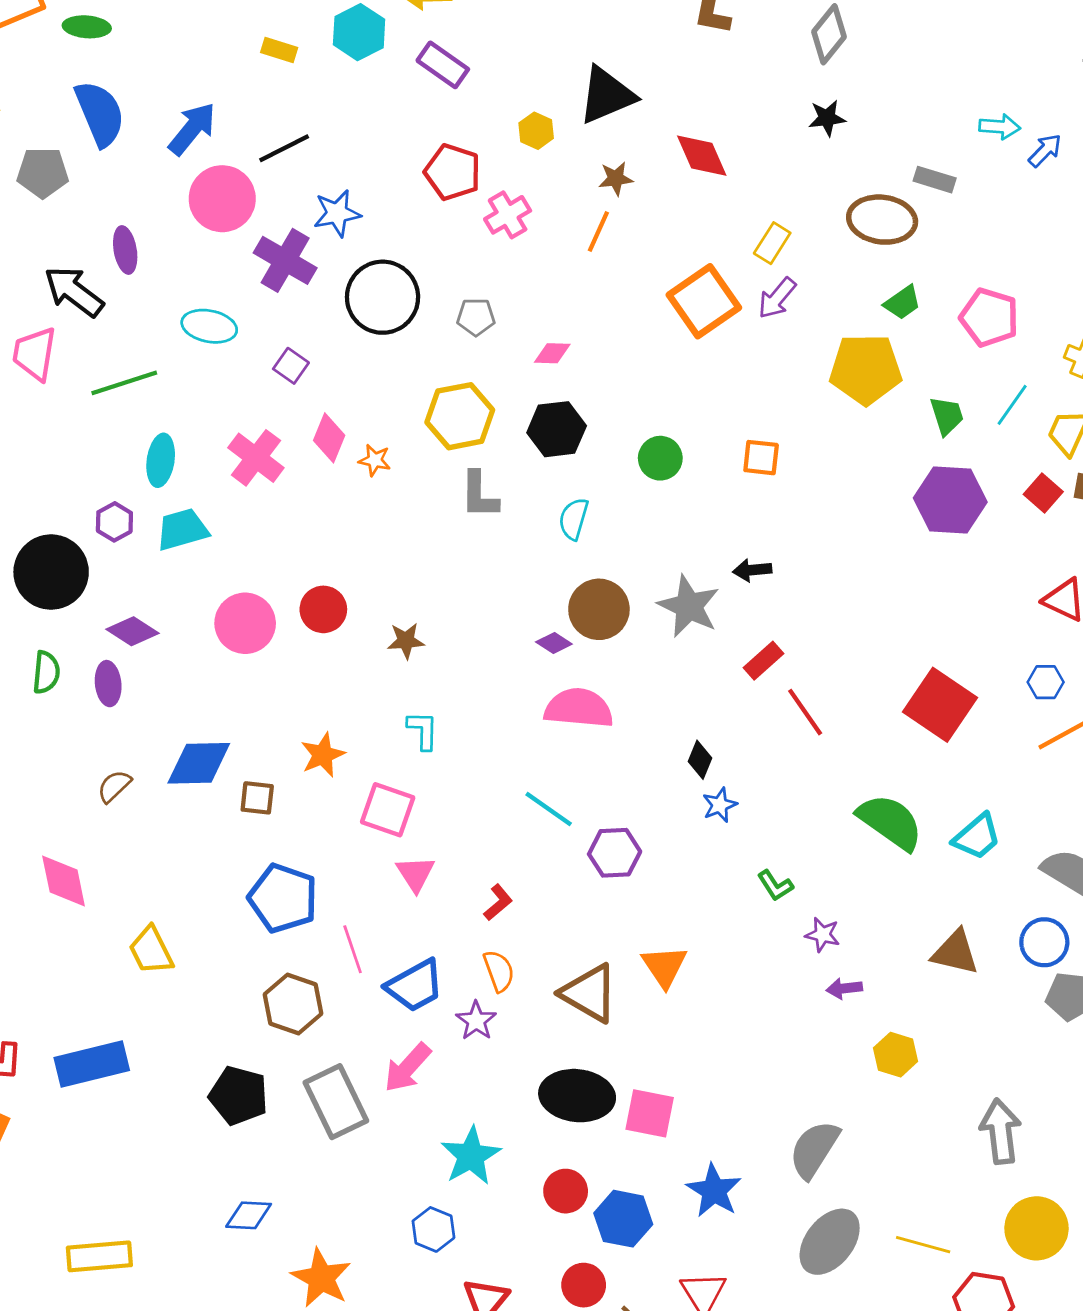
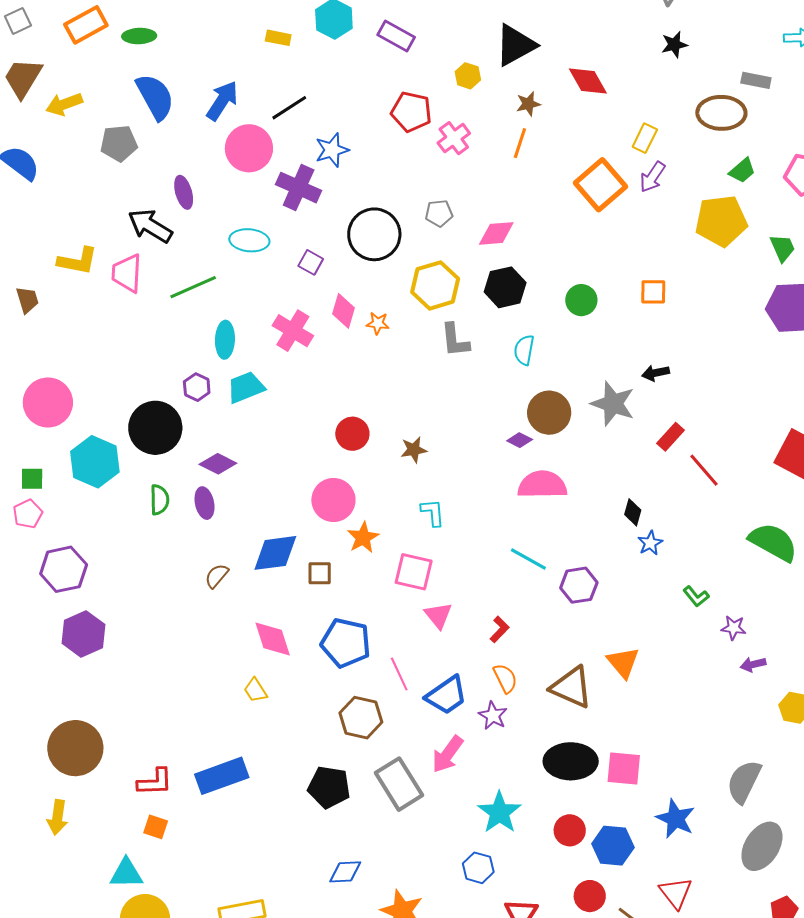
black circle: (383, 297) -> (374, 234), moved
pink diamond: (552, 353) -> (496, 233), size x1.4
pink circle: (245, 623) -> (333, 500), moved
pink diamond: (64, 881) -> (273, 639), moved
yellow trapezoid: (151, 950) -> (255, 690), size x0.7

